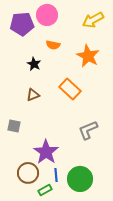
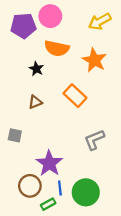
orange semicircle: (53, 45) -> (57, 48), size x1.6

